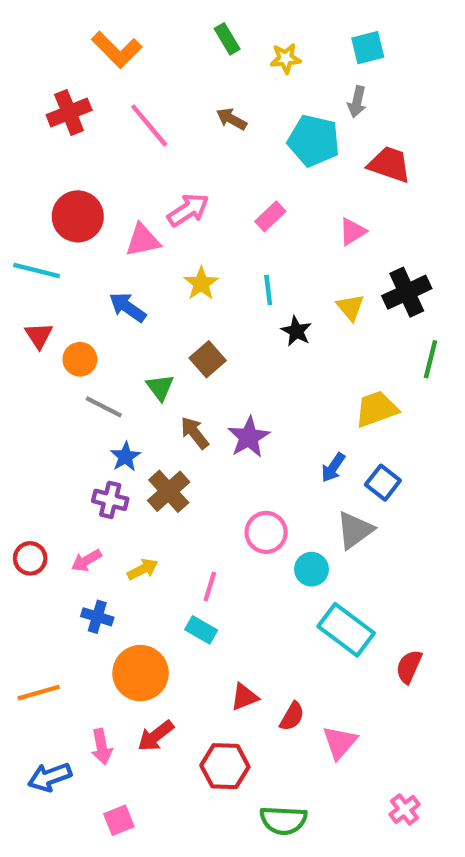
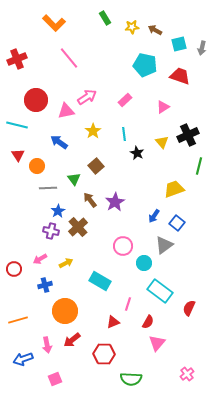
cyan square: (368, 48) -> (179, 44), moved
gray arrow: (357, 102) -> (202, 48), moved
red cross: (69, 112) -> (17, 59), moved
brown arrow: (231, 119) -> (155, 30), moved
gray line: (104, 407) -> (48, 188), turned -30
red circle: (30, 558) -> (14, 269), moved
pink line: (210, 587) -> (128, 304), moved
blue cross: (97, 617) -> (45, 285), turned -32
cyan rectangle: (201, 630) -> (100, 281), moved, size x1.5
red semicircle: (292, 716) -> (148, 322), moved

